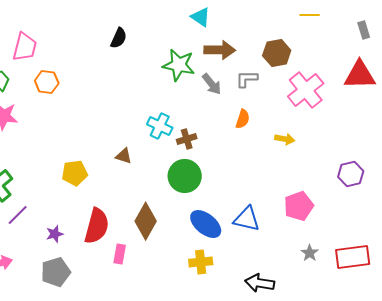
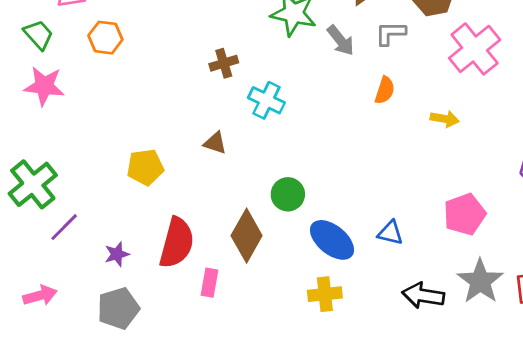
brown cross: (187, 139) -> (224, 63), moved
green circle: (185, 176) -> (288, 194), moved, size x0.7
blue triangle: (247, 219) -> (390, 233), size x0.7
gray star: (310, 253) -> (480, 281), size x1.8
black arrow: (260, 283) -> (423, 295), moved

